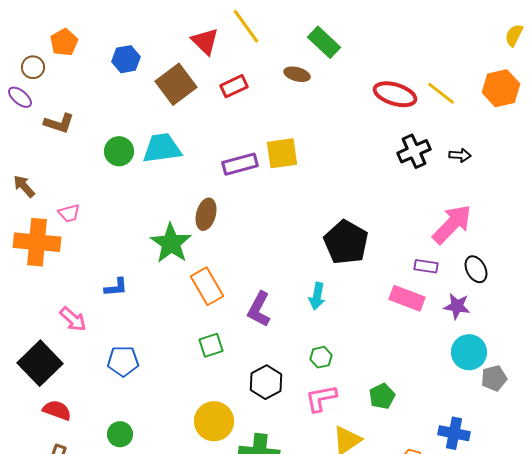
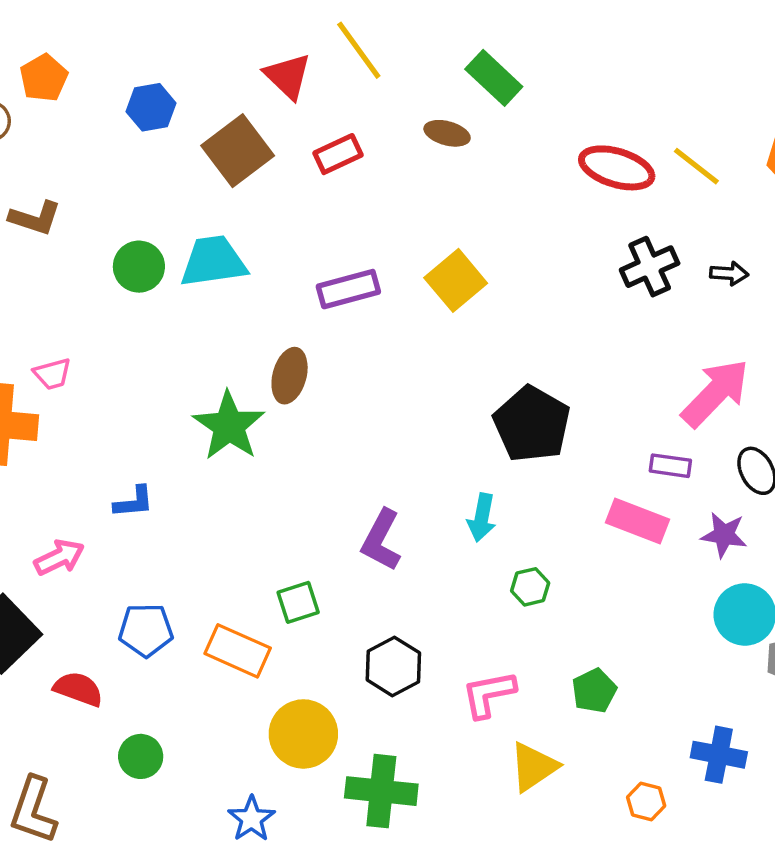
yellow square: (282, 153) -> (456, 280), moved, turned -32
orange rectangle: (207, 286) -> (238, 651), moved, turned -36
pink arrow: (73, 319) -> (59, 557), turned -68
green hexagon: (321, 357) -> (530, 587), moved
red semicircle: (57, 410) -> (78, 689), moved

